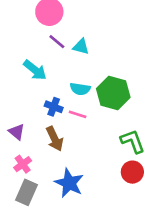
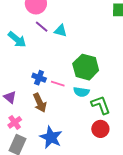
cyan arrow: (35, 70) -> (17, 39), moved
cyan semicircle: (80, 89) -> (81, 92), moved

